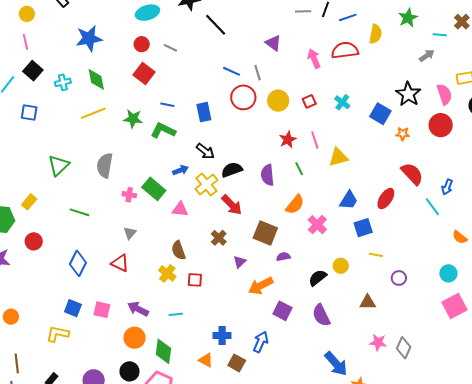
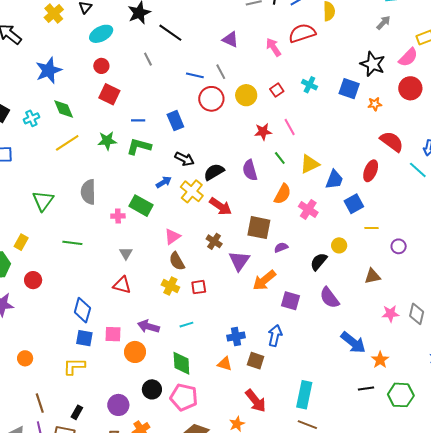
gray line: (170, 48) -> (148, 59), moved, turned 48
pink semicircle: (444, 94) -> (408, 57), turned 75
red star: (288, 140) -> (263, 132), turned 30
yellow triangle: (338, 157) -> (310, 164), moved
pink triangle: (180, 209) -> (172, 237), moved, turned -30
purple triangle: (240, 262) -> (239, 261), size x1.6
blue diamond: (78, 263) -> (82, 310), moved
orange circle: (135, 338) -> (135, 352), moved

